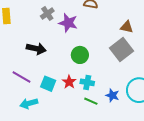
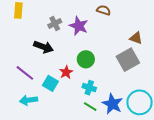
gray cross: (47, 14) -> (55, 24), moved
red star: (69, 82) -> (66, 72), moved
blue star: (112, 95) -> (112, 104), size x1.5

